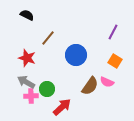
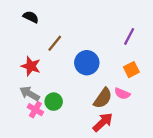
orange square: (115, 61) -> (131, 70), turned 32
pink cross: (31, 96) -> (35, 110), turned 32
red arrow: (62, 107) -> (103, 122), moved

